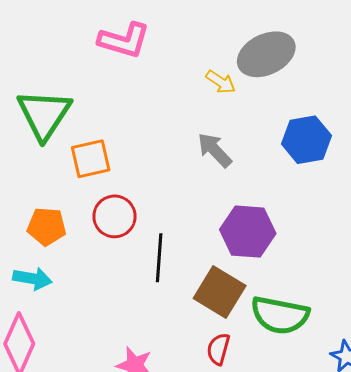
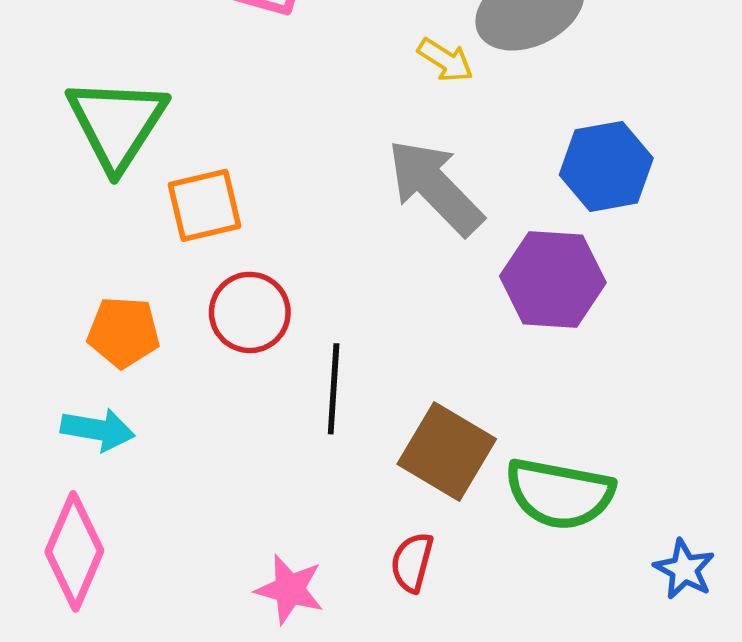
gray arrow: (215, 150) -> (435, 187), size x1.5
purple hexagon: (248, 232) -> (553, 279), moved
red semicircle: (218, 349) -> (412, 562), moved

